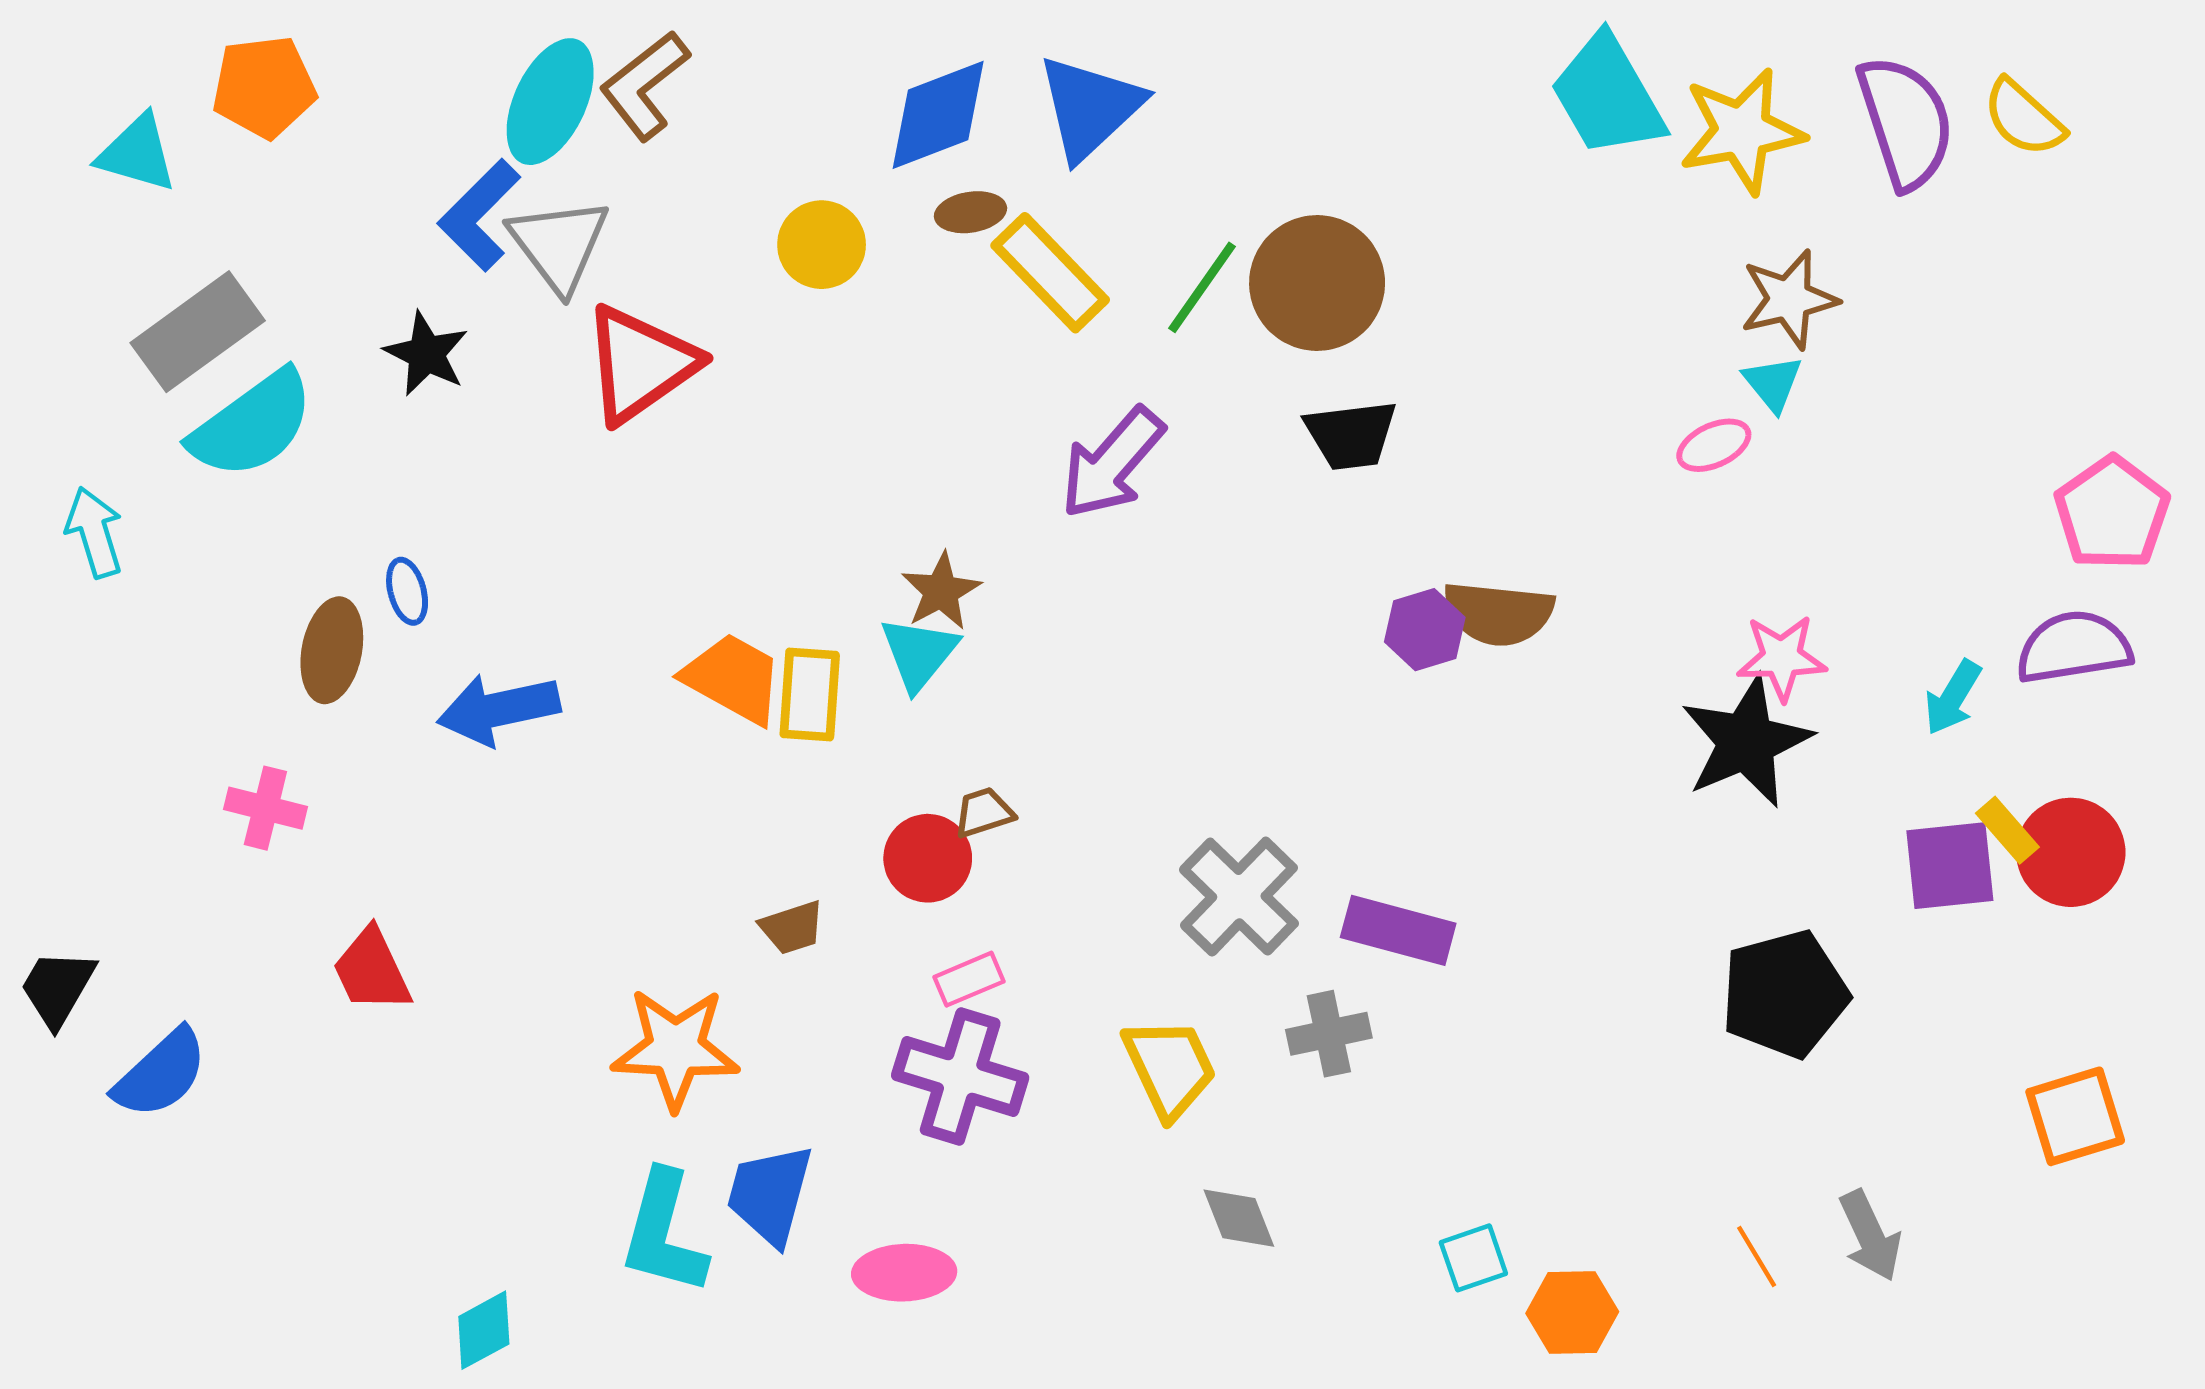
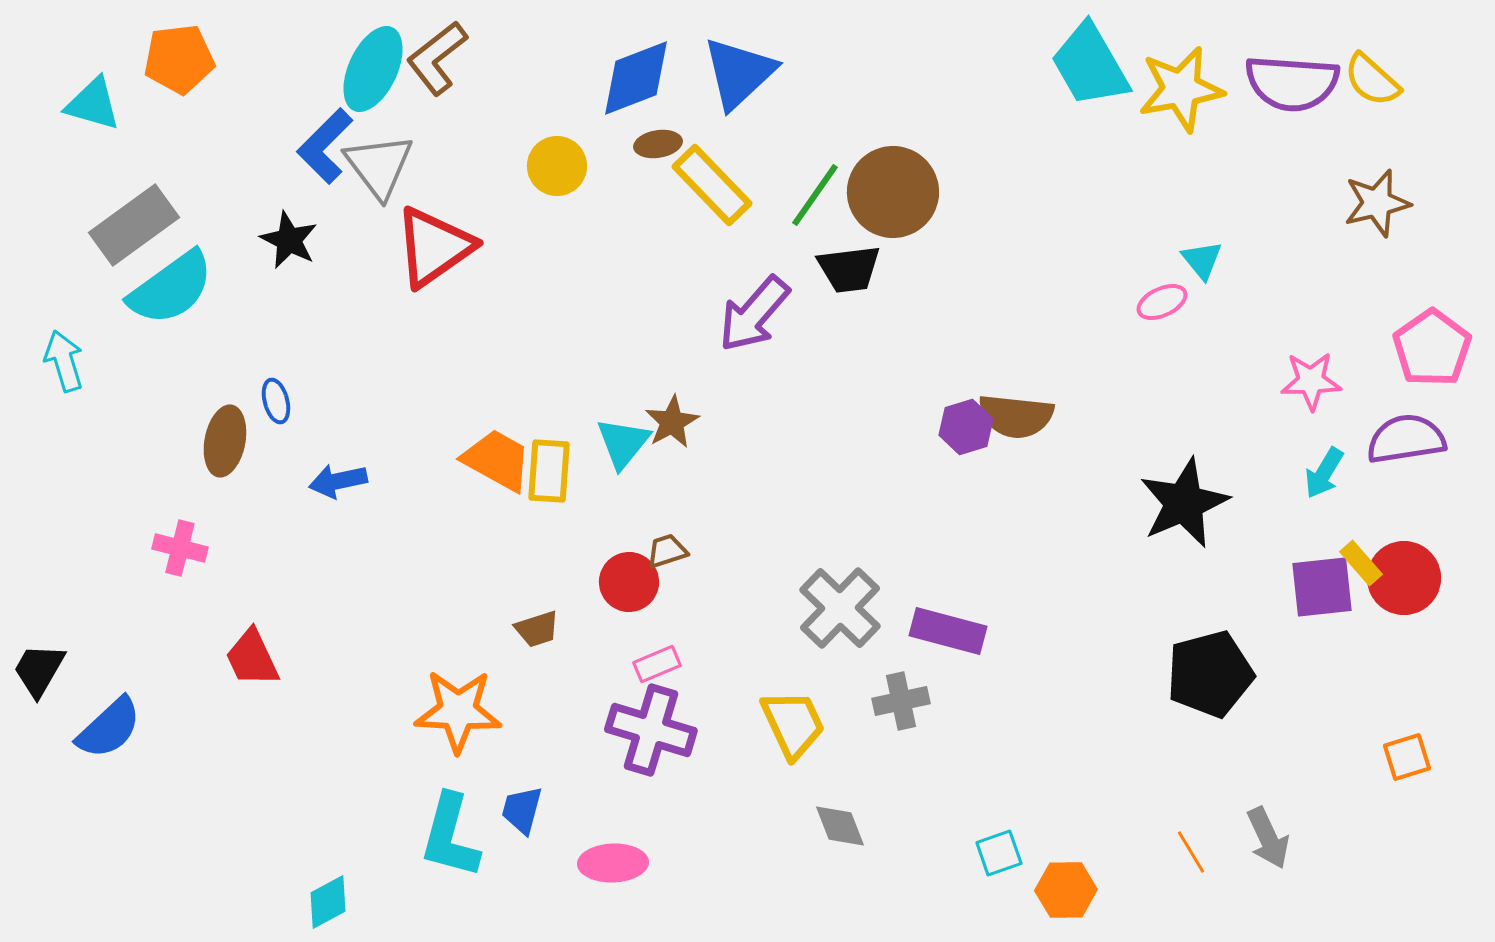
purple semicircle: (1906, 122) -> (1292, 83), turned 112
brown star: (1789, 299) -> (1377, 203), moved
black trapezoid: (1351, 435) -> (849, 269), moved
brown star: (941, 591) -> (672, 422), moved
pink star: (1782, 658) -> (1311, 381), moved
blue arrow: (499, 709) -> (338, 481), size x0.7
orange square: (2075, 1116) -> (1407, 757), size x0.7
blue trapezoid: (770, 1194) -> (522, 810), size x0.7

